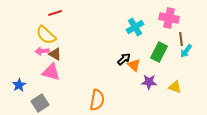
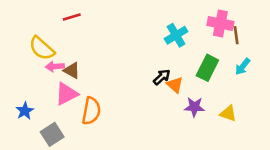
yellow semicircle: (46, 35) -> (42, 48), moved
brown line: (181, 39) -> (236, 35), moved
pink triangle: (51, 72) -> (67, 94), turned -42
orange semicircle: (97, 100) -> (91, 111), moved

